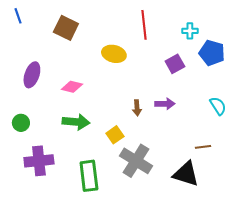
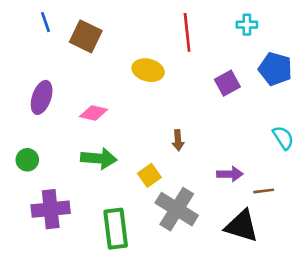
blue line: (18, 16) -> (45, 22), moved
cyan cross: (190, 31) -> (247, 25), moved
purple arrow: (165, 104) -> (230, 174), moved

